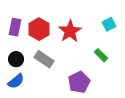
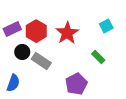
purple rectangle: (15, 27) -> (12, 29), turned 54
black circle: (16, 59) -> (22, 52), moved
blue semicircle: (16, 81) -> (13, 83), turned -30

